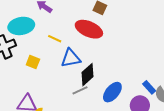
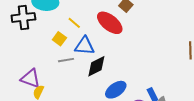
yellow square: (33, 62) -> (59, 39), moved
gray line: (80, 90) -> (66, 60), moved

